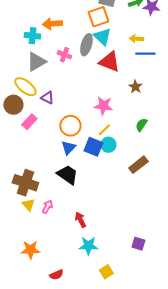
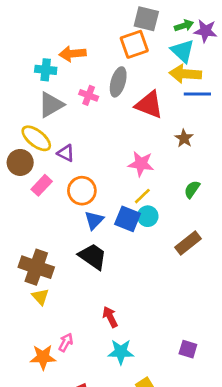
cyan triangle: (102, 37) -> (183, 51), moved
yellow arrow: (136, 39) -> (185, 74), size x1.6
orange circle: (70, 126) -> (82, 191), moved
pink arrow: (47, 207) -> (66, 342), moved

